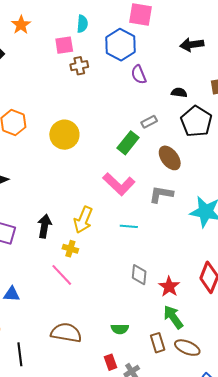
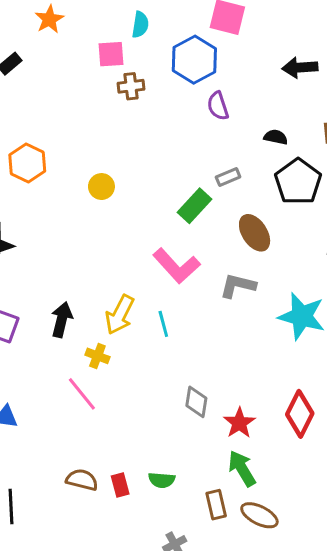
yellow circle: (64, 135) -> (101, 187), size x0.6
cyan line: (129, 226) -> (163, 324), moved, turned 66
brown semicircle: (66, 333) -> (82, 480), size x0.7
red rectangle: (110, 362) -> (120, 485), moved

